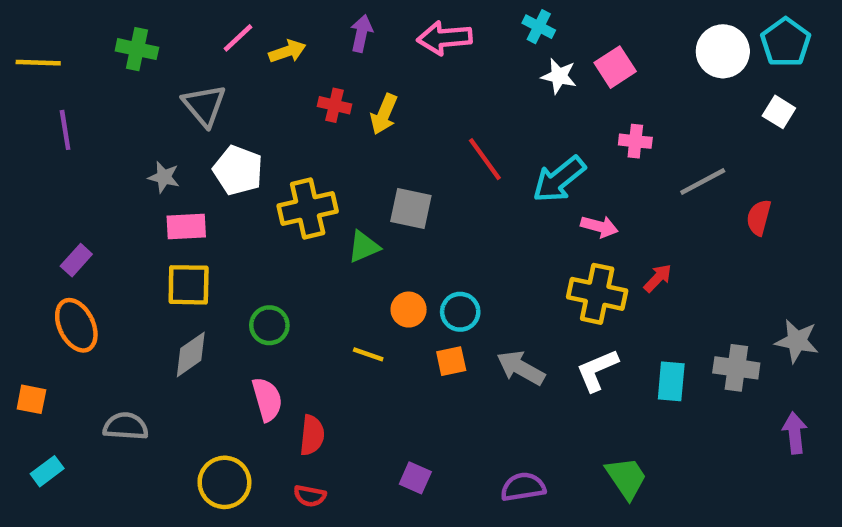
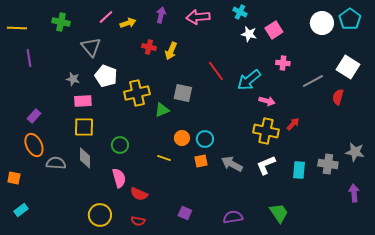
white square: (779, 112) -> (348, 67), moved, size x1.6
gray diamond: (191, 354) -> (85, 158), turned -55
gray semicircle: (126, 426) -> (56, 163), moved
red semicircle: (312, 435) -> (139, 194), turned 108

